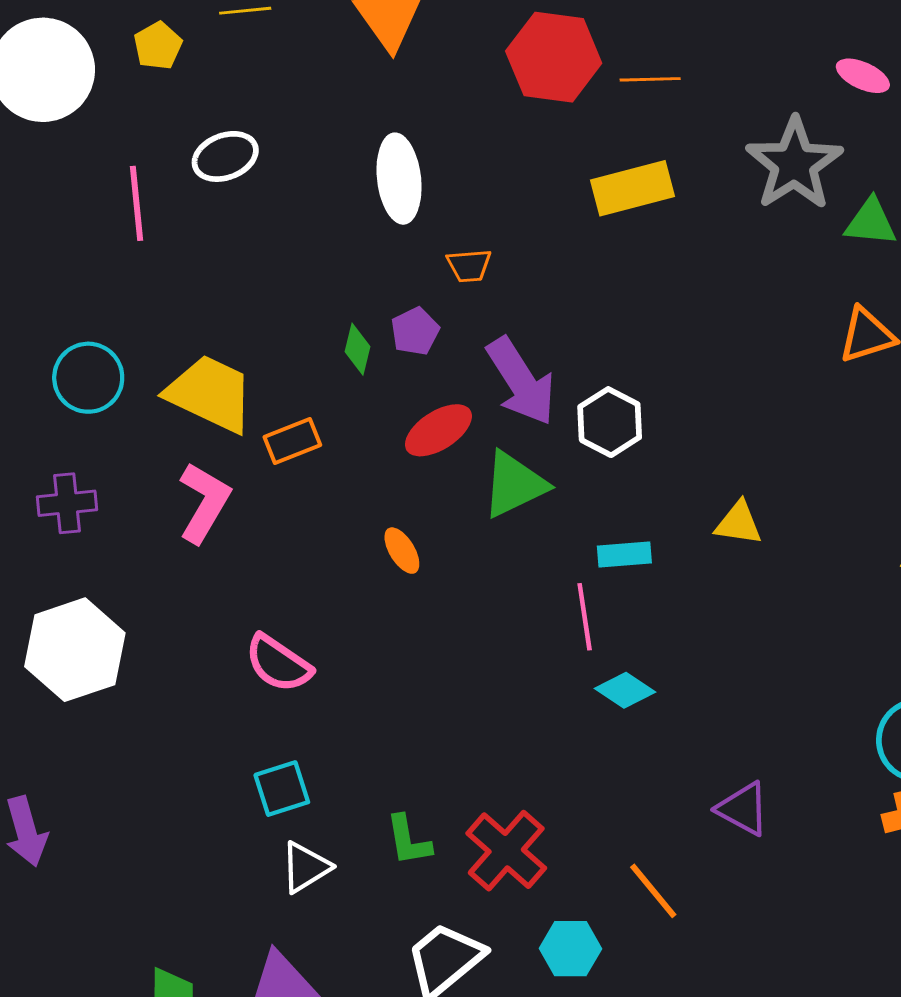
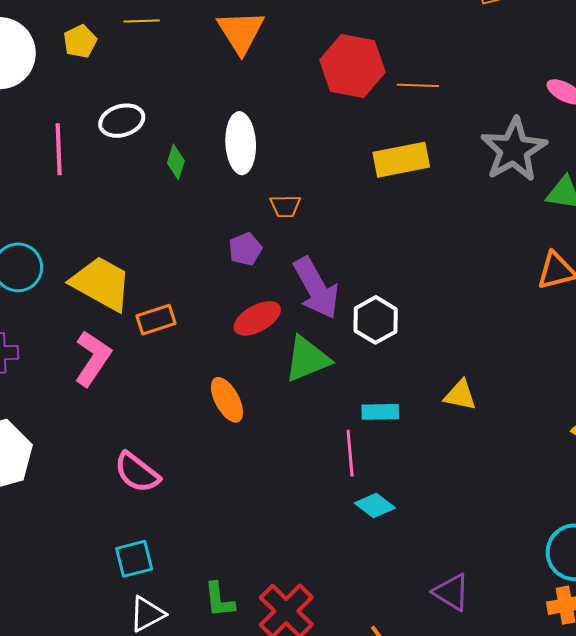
green diamond: (358, 349) -> (176, 162), moved
orange ellipse: (402, 551) -> (227, 400), size x1.4

